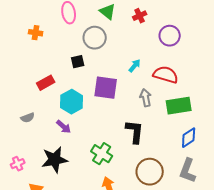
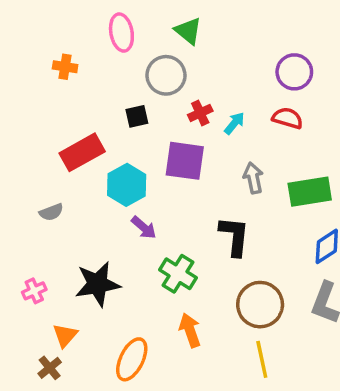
red cross: (140, 16) -> (200, 113), moved
red semicircle: (166, 75) -> (287, 118), moved, size x0.7
red rectangle: (46, 83) -> (82, 152), size x1.4
purple arrow: (64, 127) -> (144, 228), moved

